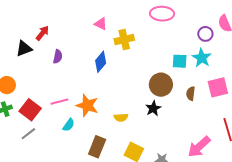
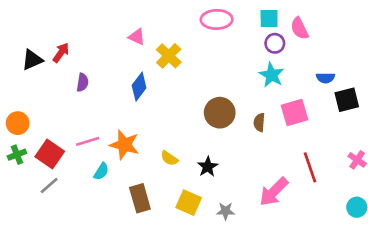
yellow cross: (124, 40) -> (169, 56), turned -30
black triangle: (24, 49) -> (32, 60), moved
cyan square: (180, 61) -> (269, 18), moved
black star: (153, 108) -> (208, 167), moved
yellow semicircle: (121, 117) -> (169, 158), turned 40
brown rectangle: (97, 147) -> (140, 198), turned -35

